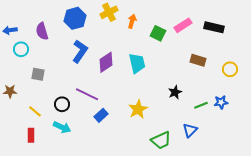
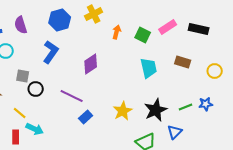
orange arrow: (132, 21) -> (117, 32), moved
purple semicircle: (42, 31) -> (21, 25), moved
blue L-shape: (80, 51) -> (51, 52), moved
cyan trapezoid: (137, 63) -> (149, 68), moved
black star: (175, 92) -> (156, 110), moved, size x1.6
black circle: (62, 104) -> (36, 89), moved
cyan arrow: (62, 127) -> (35, 129), moved

